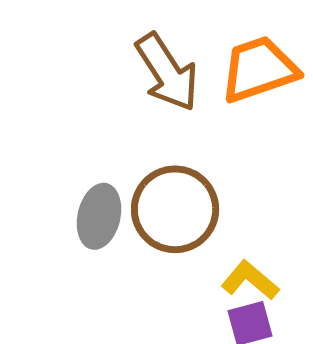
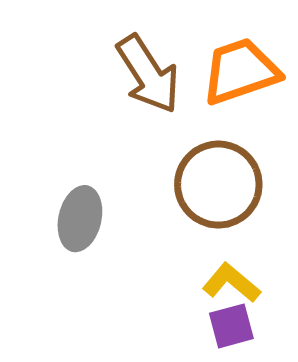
brown circle: (175, 209) -> (218, 185), moved

